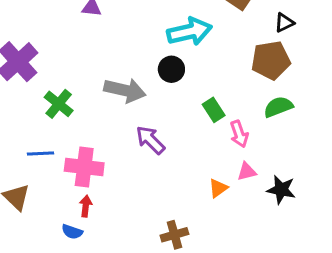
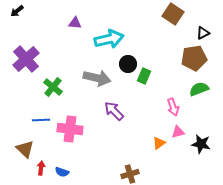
cyan arrow: (190, 32) -> (109, 39), moved
green rectangle: (214, 110) -> (144, 76), moved, turned 56
red arrow: (86, 206) -> (41, 168), moved

